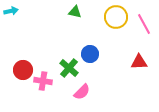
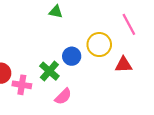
yellow circle: (116, 17) -> (99, 45), moved

